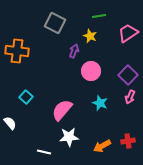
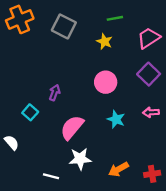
orange cross: (17, 51) -> (20, 19), moved, turned -30
purple arrow: (74, 51) -> (55, 93), moved
purple square: (128, 75) -> (149, 74), moved
pink arrow: (130, 97) -> (151, 112), turned 64
red cross: (128, 141) -> (152, 174), moved

